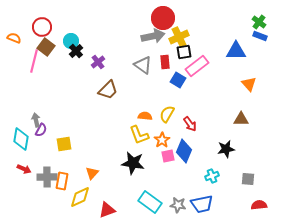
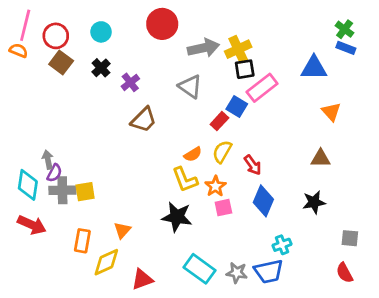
red circle: (163, 18) -> (162, 24), moved
cyan circle: (71, 41) -> (101, 32), moved
pink line: (34, 61) -> (25, 25), moved
red rectangle: (165, 62) -> (219, 121), moved, turned 48
orange semicircle: (145, 116) -> (193, 154), turned 144
black star: (226, 149) -> (314, 202), moved
blue diamond: (184, 151) -> (263, 201), moved
red arrow: (24, 169) -> (32, 225), size x1.5
cyan cross: (212, 176) -> (282, 245), moved
gray cross: (47, 177) -> (62, 190), moved
gray square: (248, 179) -> (350, 238), moved
red semicircle: (259, 205) -> (345, 273), turned -112

